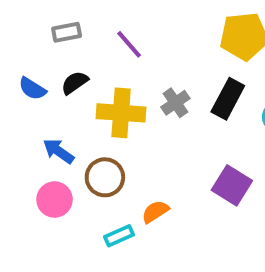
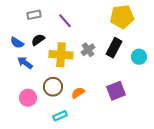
blue arrow: (59, 151) -> (25, 63), moved
purple square: (232, 185) -> (116, 91), turned 36
orange semicircle: (155, 212) -> (78, 93), moved

